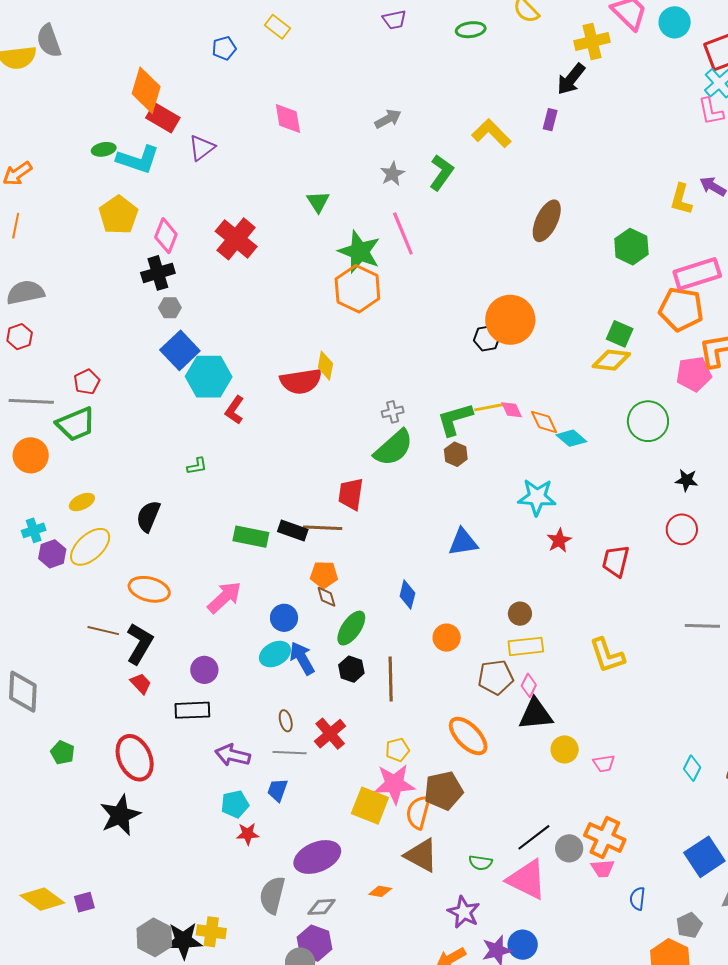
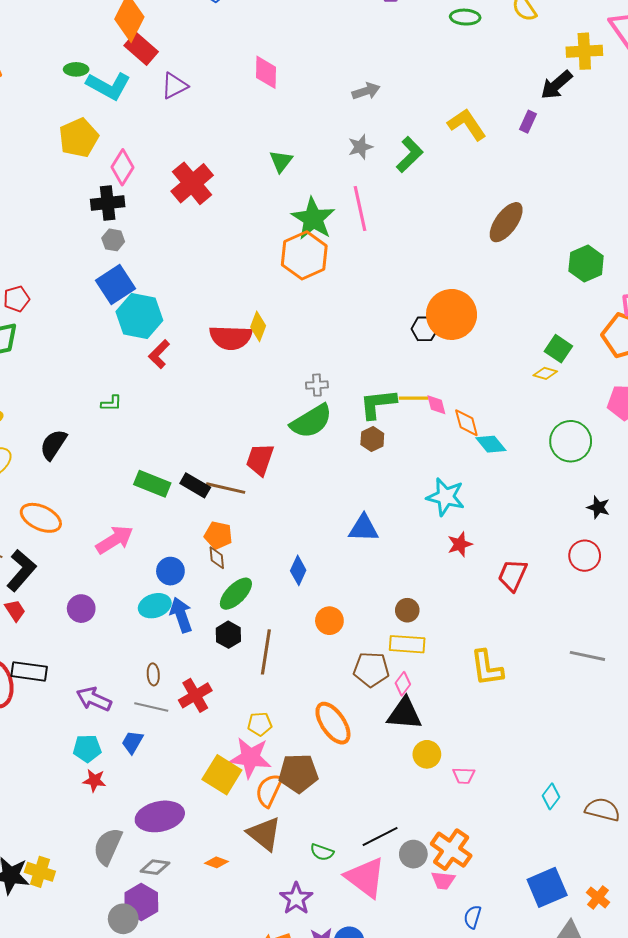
yellow diamond: (611, 360) -> (545, 373), size x0.6
black rectangle: (192, 710) -> (29, 671), moved

